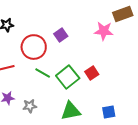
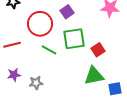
green square: (68, 77) -> (74, 39), moved, turned 30
green triangle: (71, 111) -> (94, 76), moved

